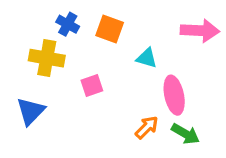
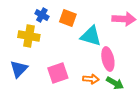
cyan triangle: (147, 58) -> (91, 36), size x1.6
pink square: (92, 85) -> (58, 73), moved, size x1.5
orange arrow: (147, 127) -> (91, 79), turned 49

